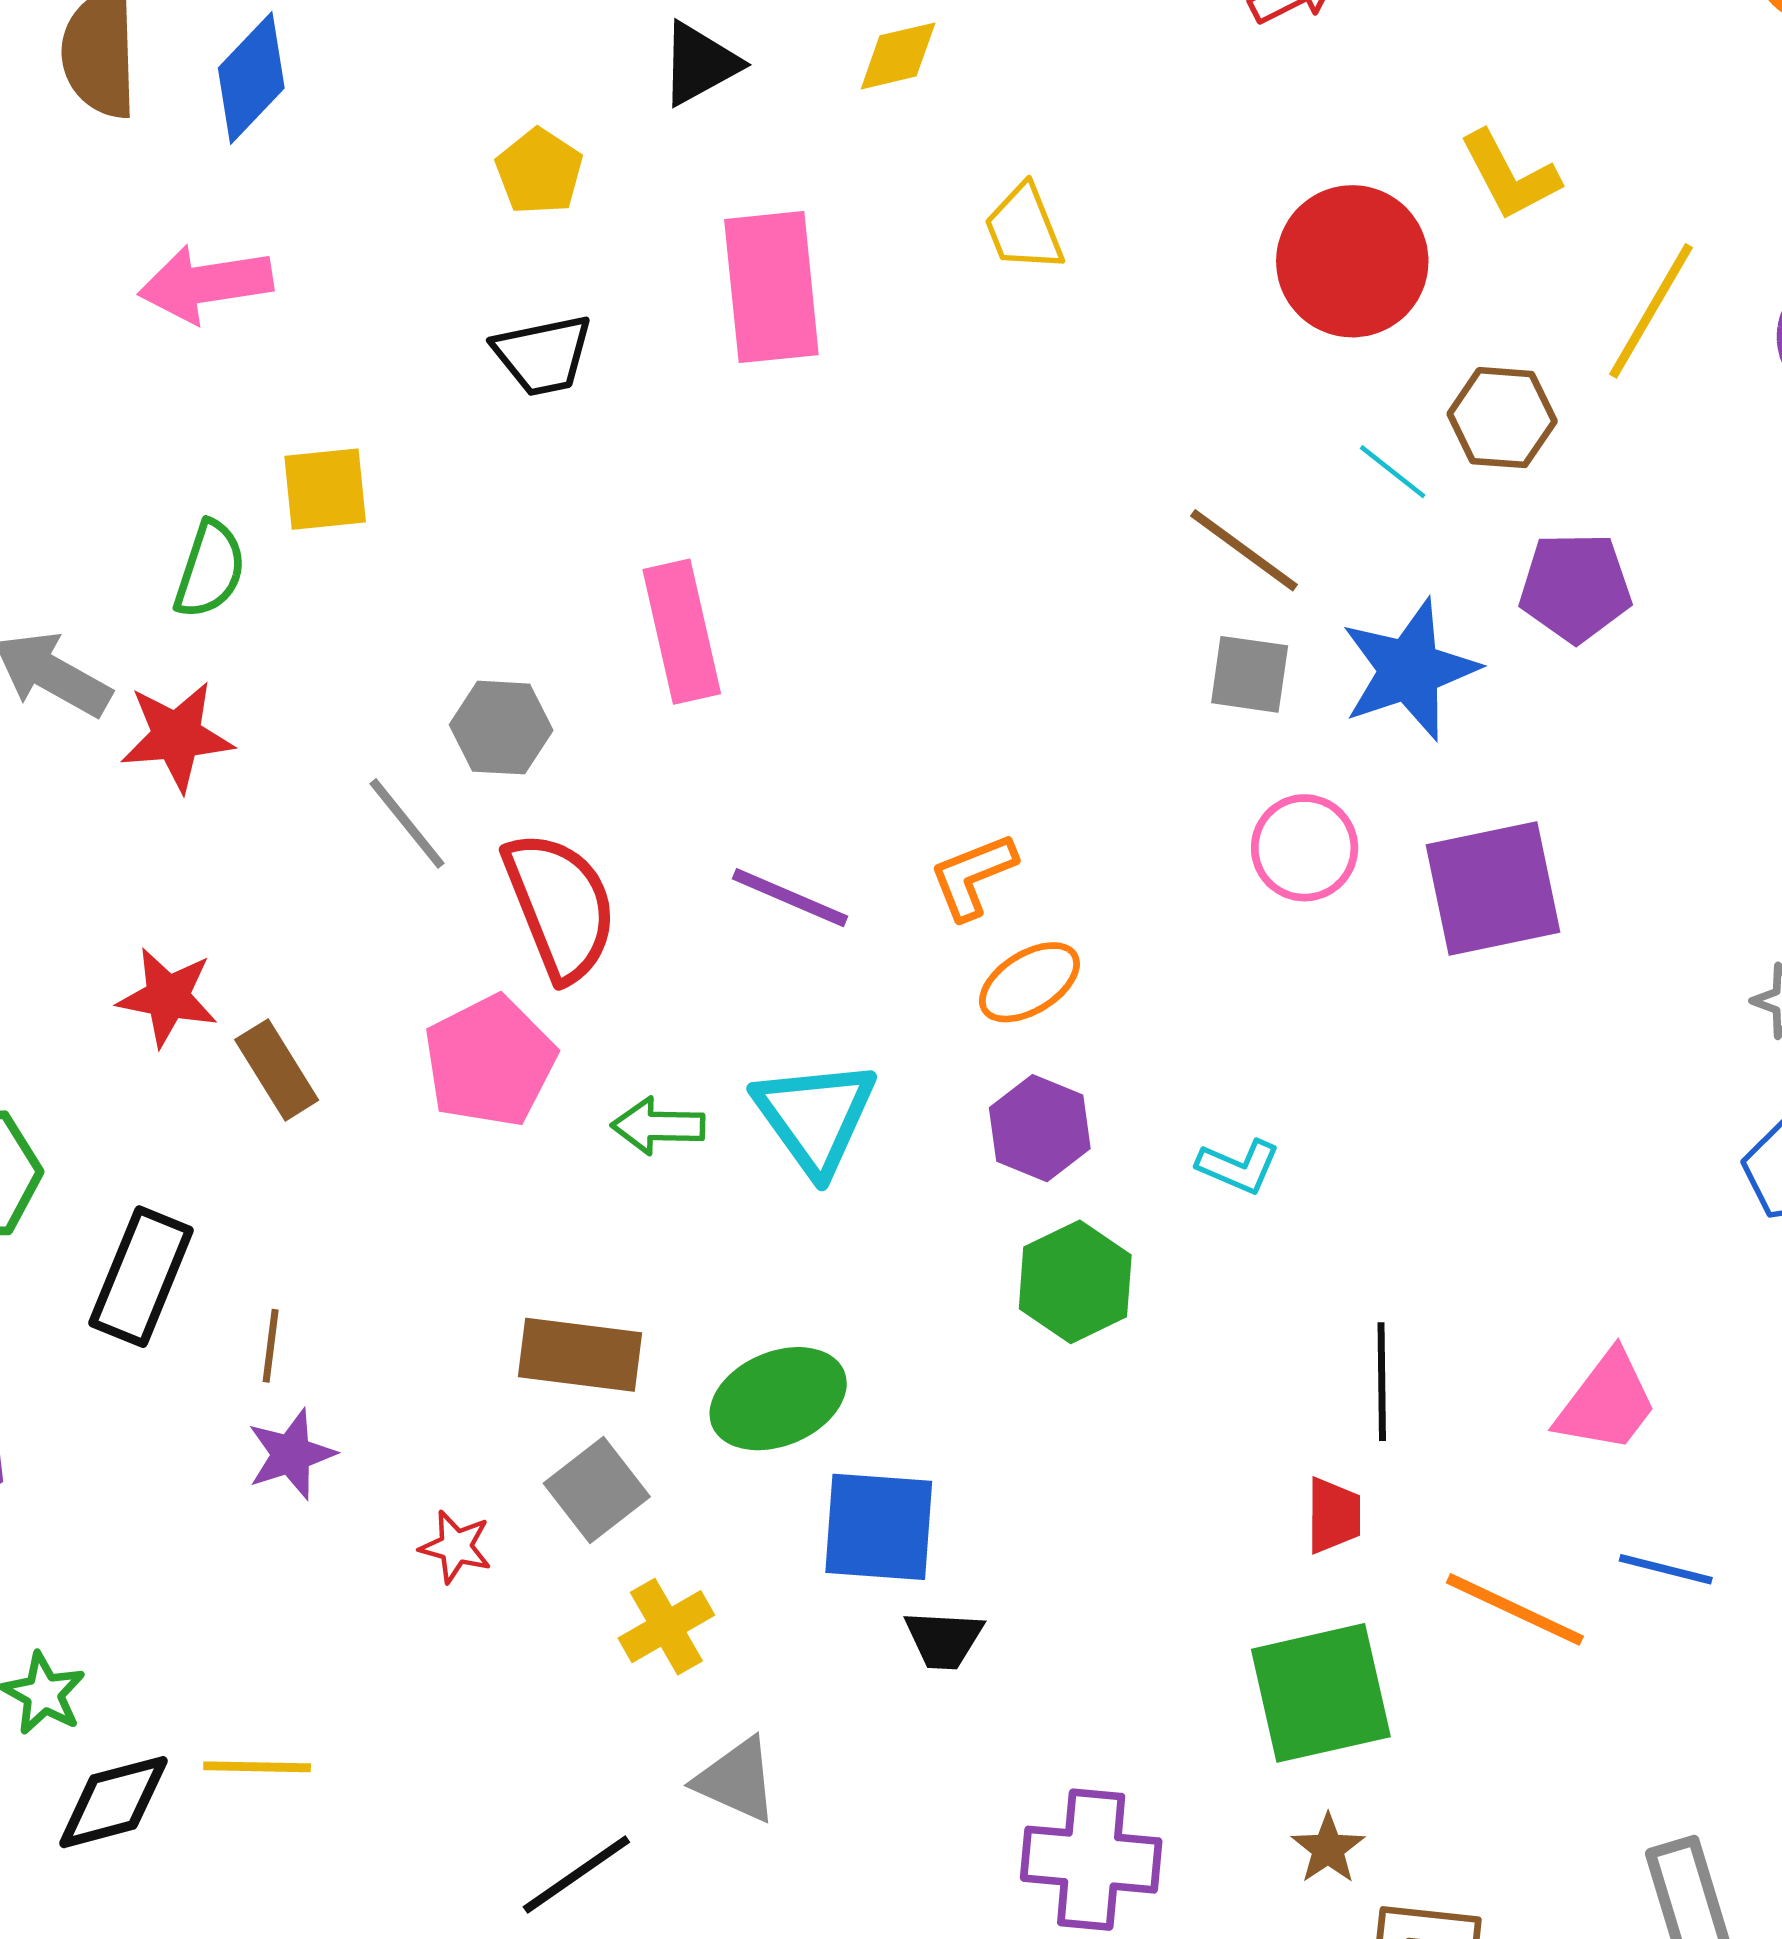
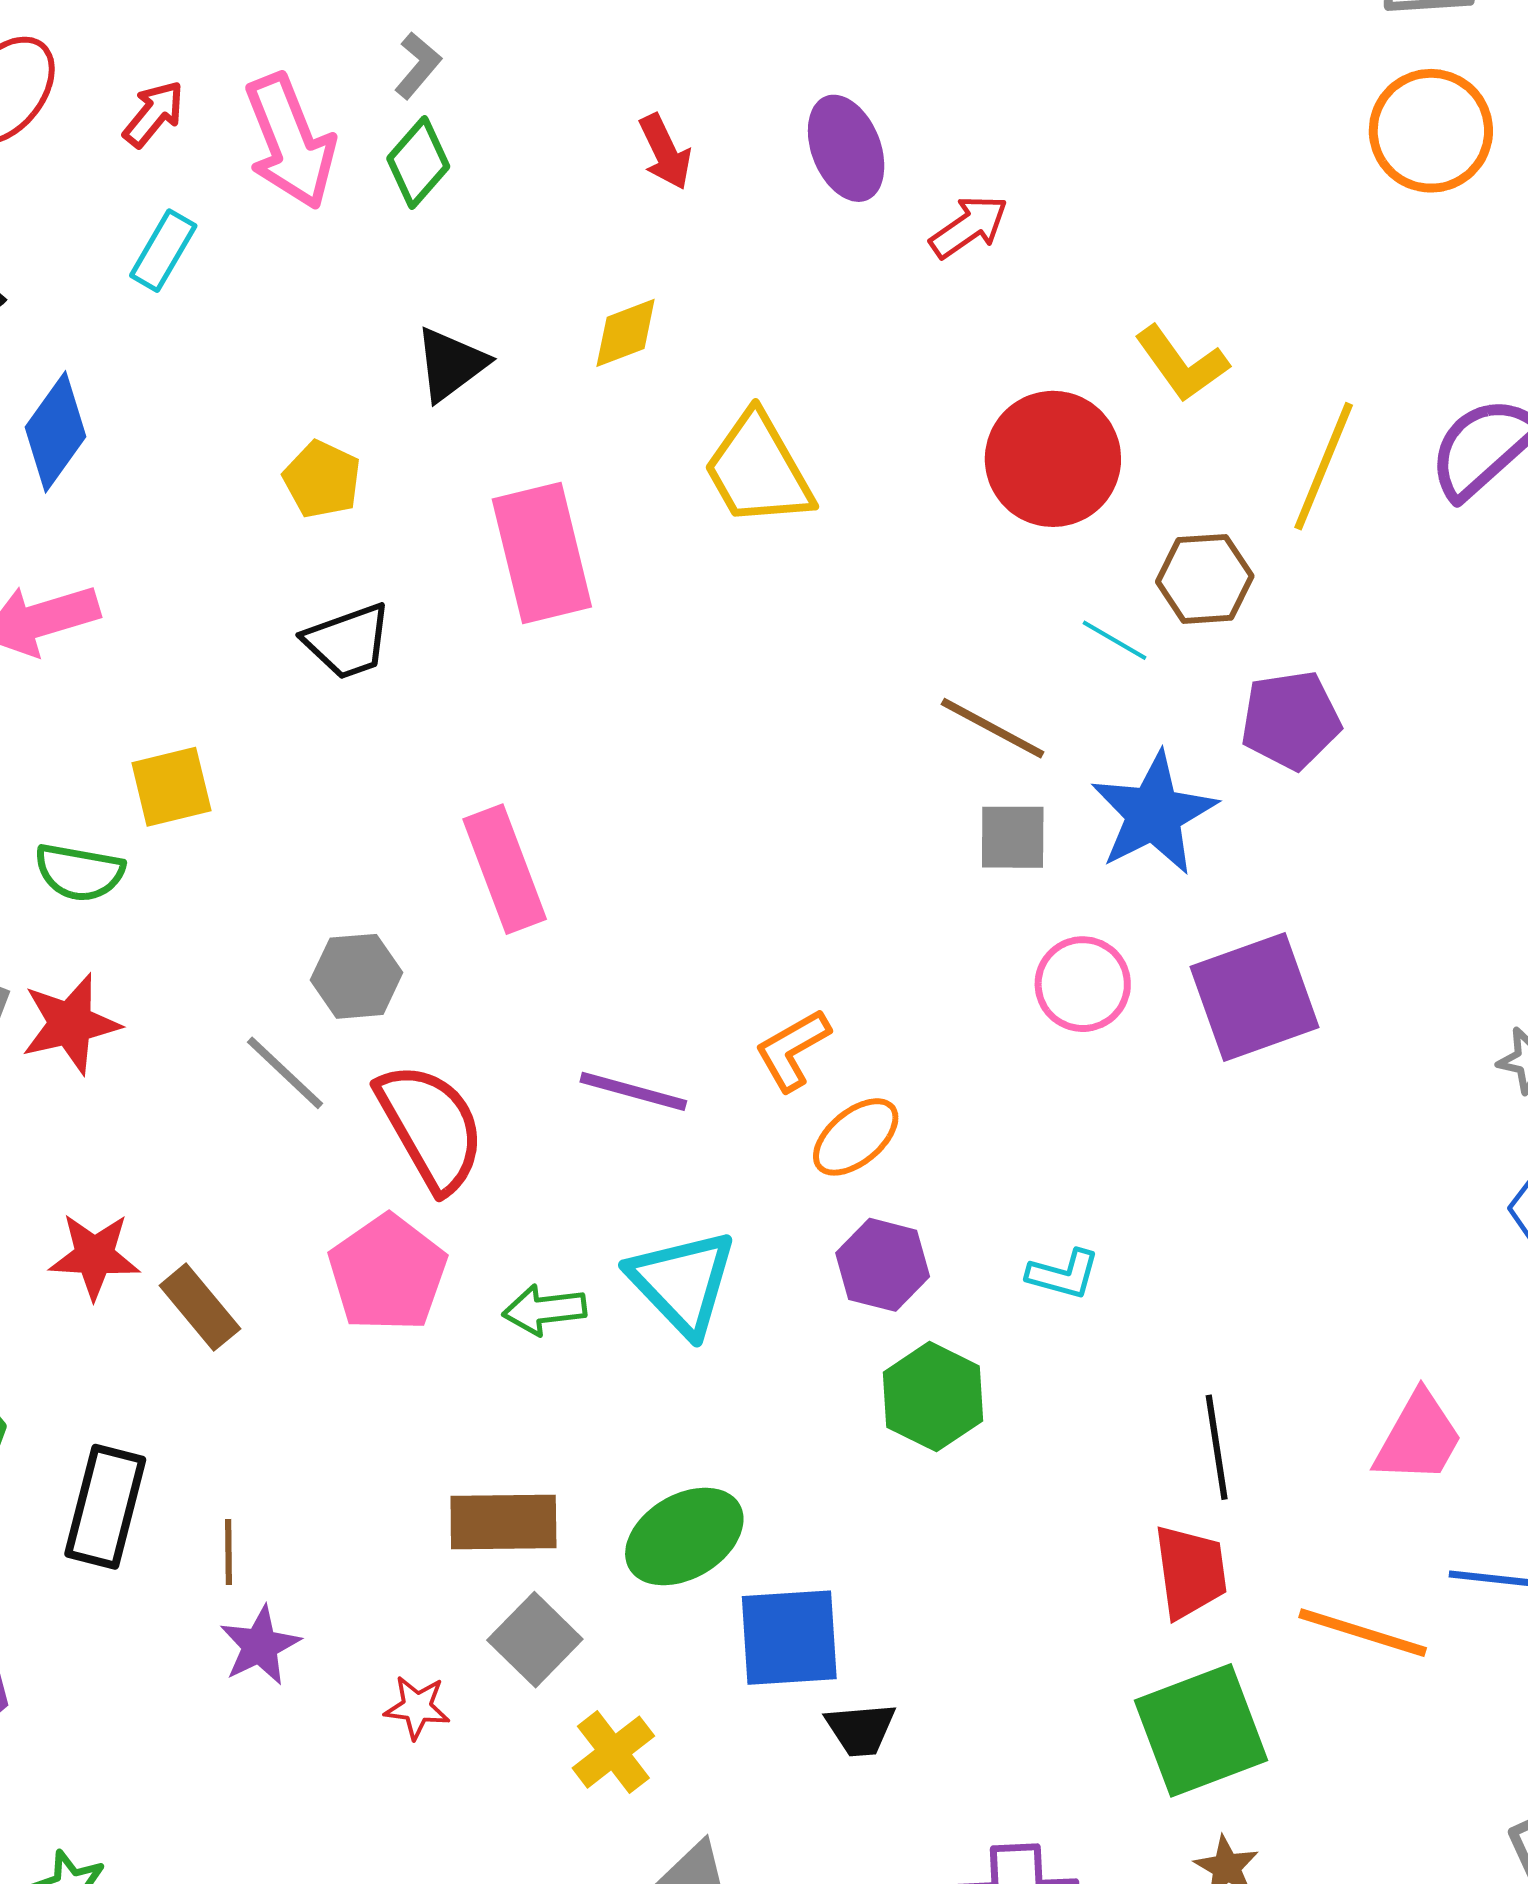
yellow trapezoid: (1024, 228) -> (758, 470), size x1.5
green semicircle: (210, 570) -> (79, 872), turned 90
red trapezoid: (1334, 1515) -> (1191, 1572), size x1.4

